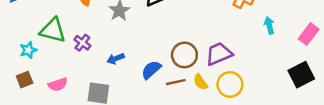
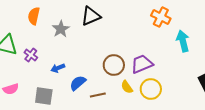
cyan arrow: (269, 25) -> (183, 41), size x1.5
blue semicircle: (151, 70) -> (78, 83), moved
brown line: (176, 82) -> (98, 95), moved

